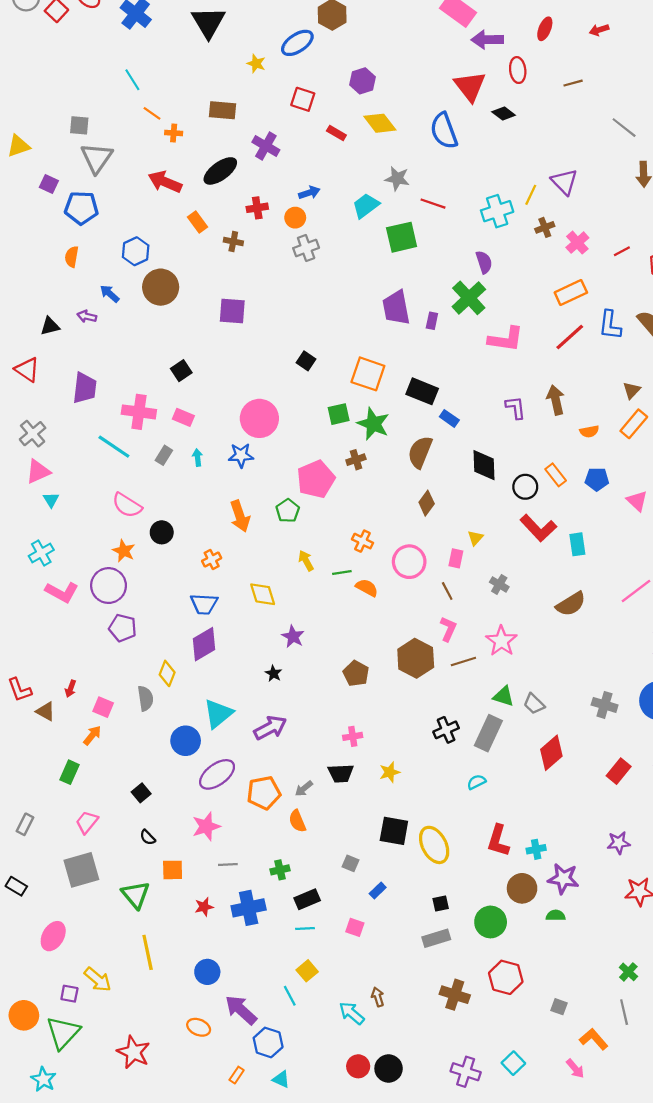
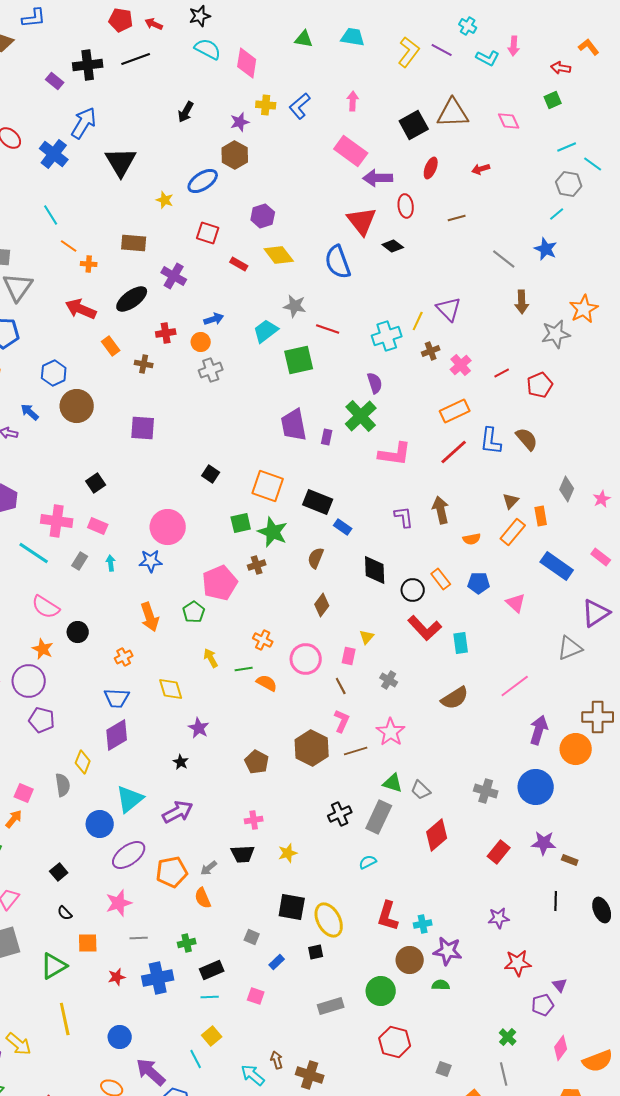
brown semicircle: (420, 452) -> (316, 558), size x0.7
green triangle: (136, 895) -> (54, 966), turned 40
black square: (441, 904) -> (316, 952), moved
brown cross: (455, 995) -> (310, 1075), moved

